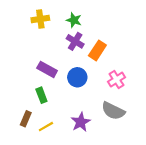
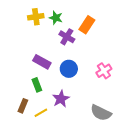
green star: (74, 20) -> (56, 18), moved
orange rectangle: (97, 50) -> (87, 25), moved
gray semicircle: (113, 111) -> (101, 113), moved
purple star: (81, 122) -> (61, 99), moved

